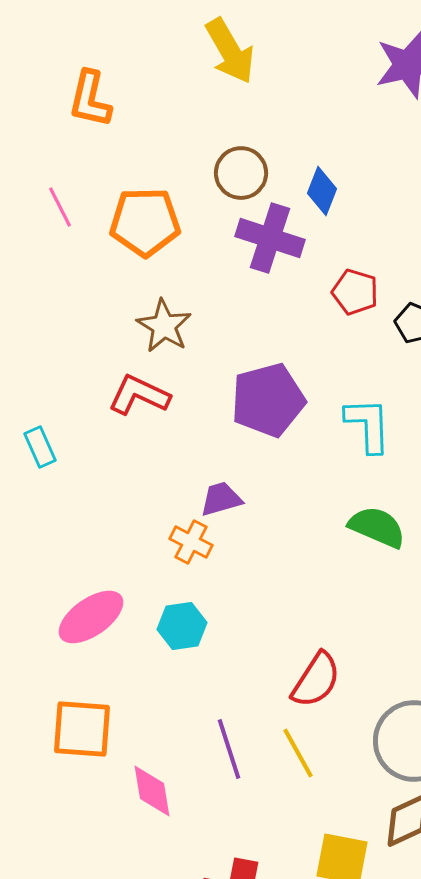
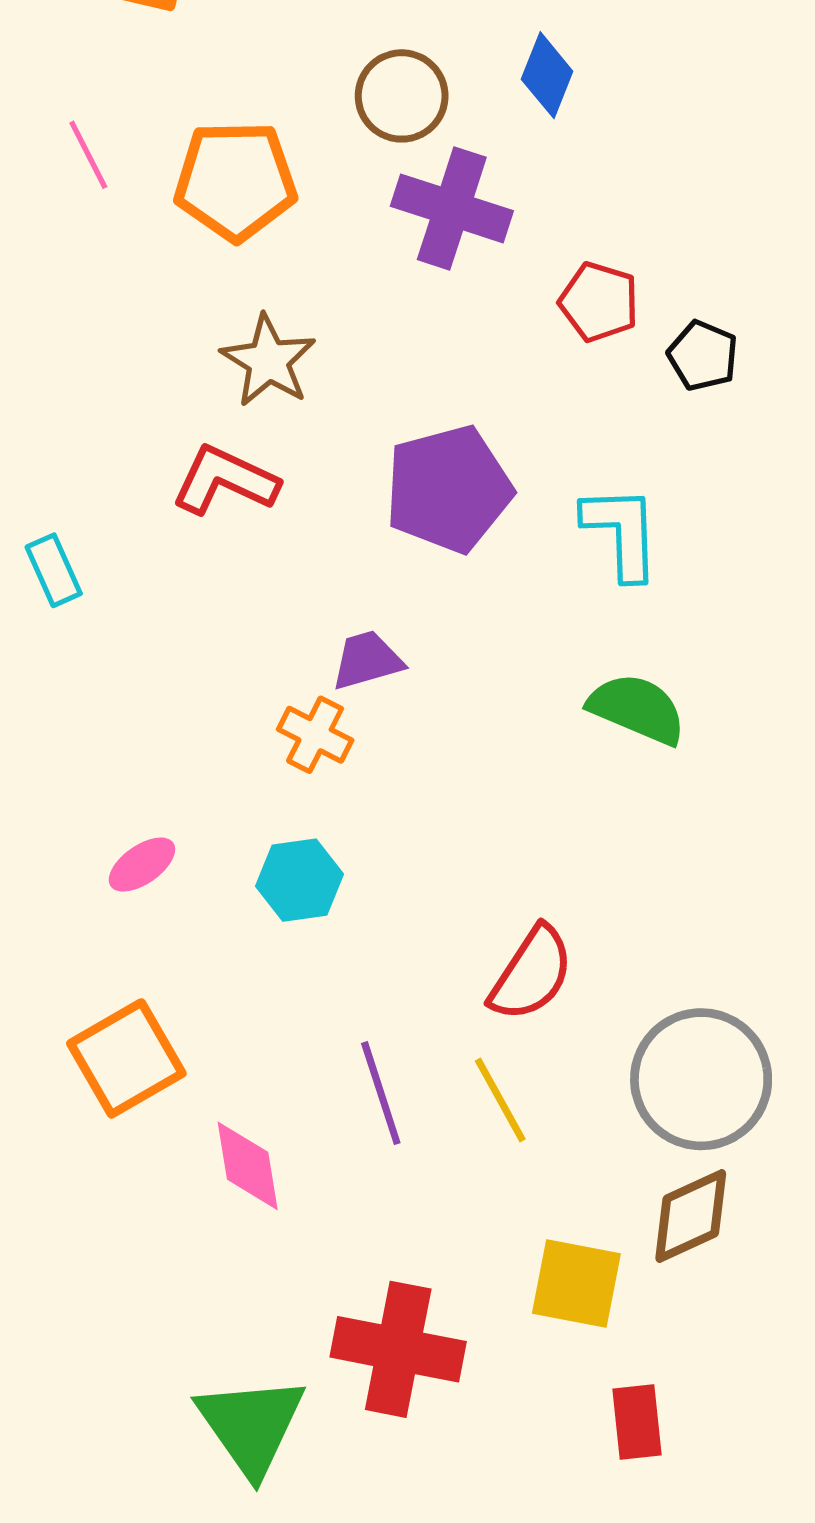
blue diamond: (322, 191) -> (547, 75), moved
pink ellipse: (91, 617) -> (142, 865), size x0.6
orange square: (82, 729) -> (126, 1058), turned -34

